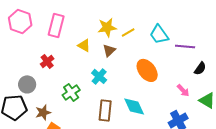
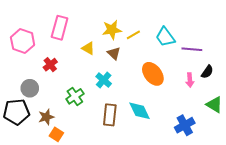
pink hexagon: (20, 21) -> (23, 41), moved
brown triangle: (109, 50) -> (114, 53), turned -32
pink arrow: (183, 90) -> (190, 80), moved, turned 40

